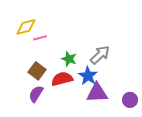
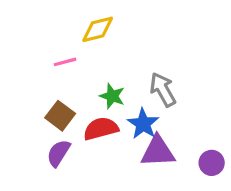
yellow diamond: (26, 27) -> (98, 29), moved
gray arrow: (100, 55) -> (163, 90), turned -75

